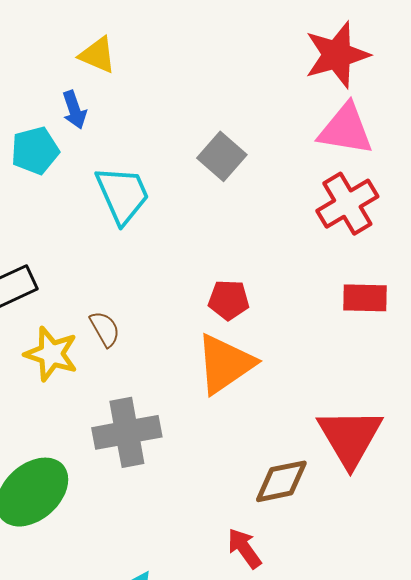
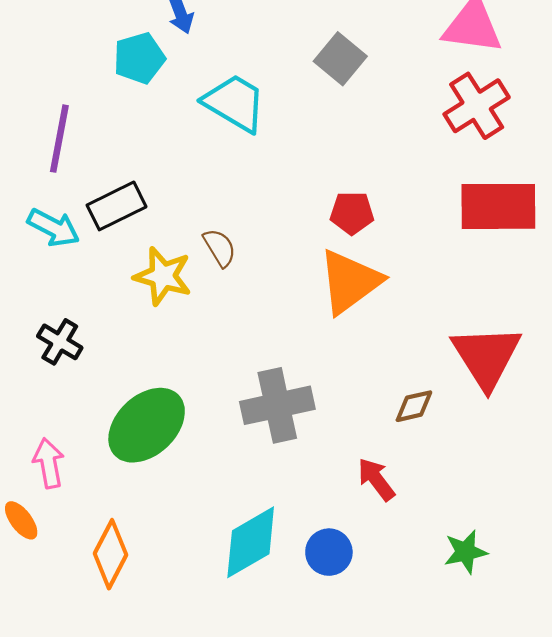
cyan trapezoid: (123, 195) -> (235, 103), turned -34
red rectangle: (365, 298) -> (498, 206), size x1.6
gray cross: (127, 432) -> (277, 405), moved
brown diamond: (281, 481) -> (414, 406), size x0.7

